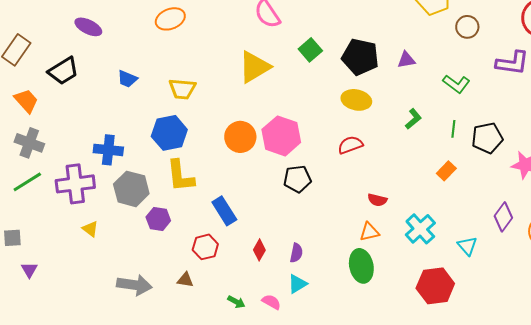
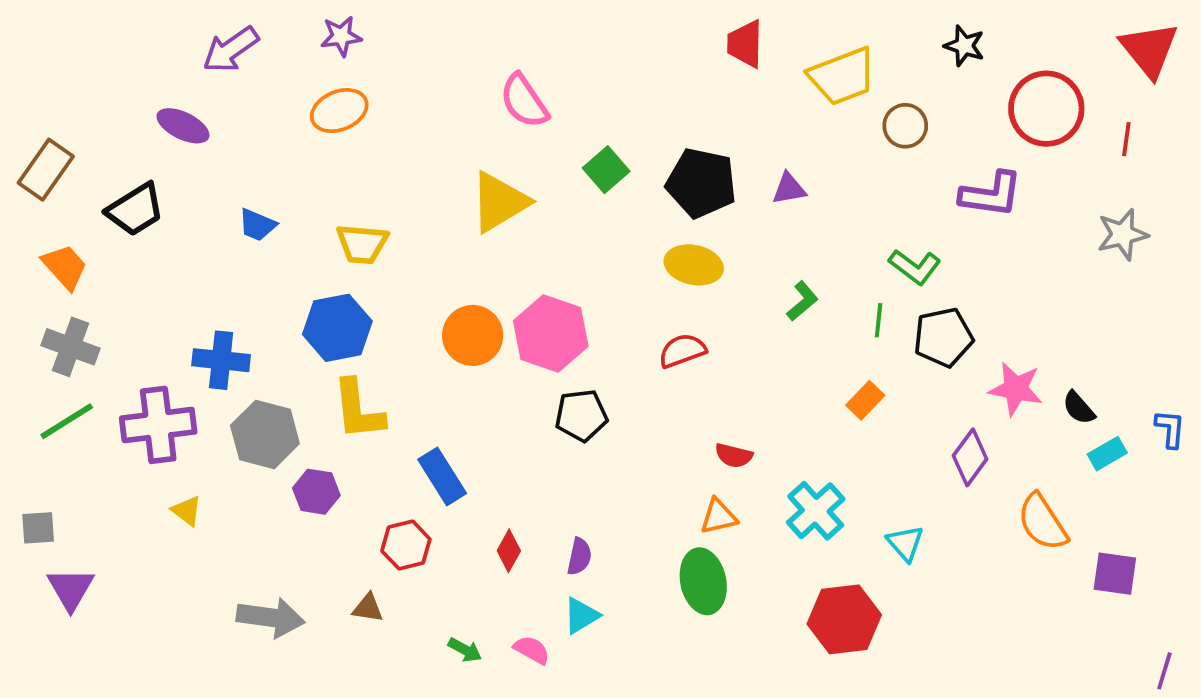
green L-shape: (456, 84) -> (915, 267), moved
purple diamond: (503, 217) -> (970, 457), moved
purple triangle: (29, 270) -> (71, 589), size x1.5

